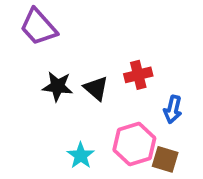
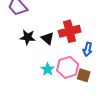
red cross: (138, 75) -> (70, 31), size x1.5
cyan star: (81, 156) -> (48, 69), moved

